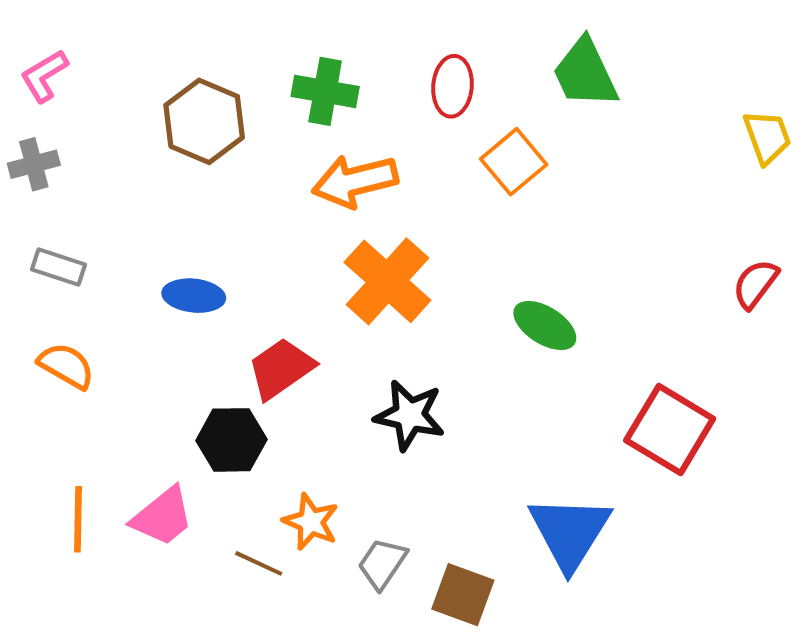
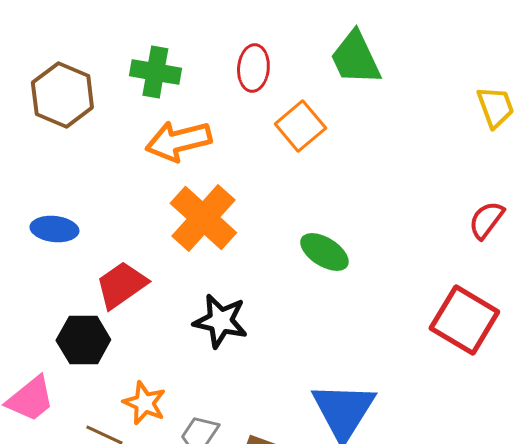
red square: (670, 430) -> (464, 320), moved

